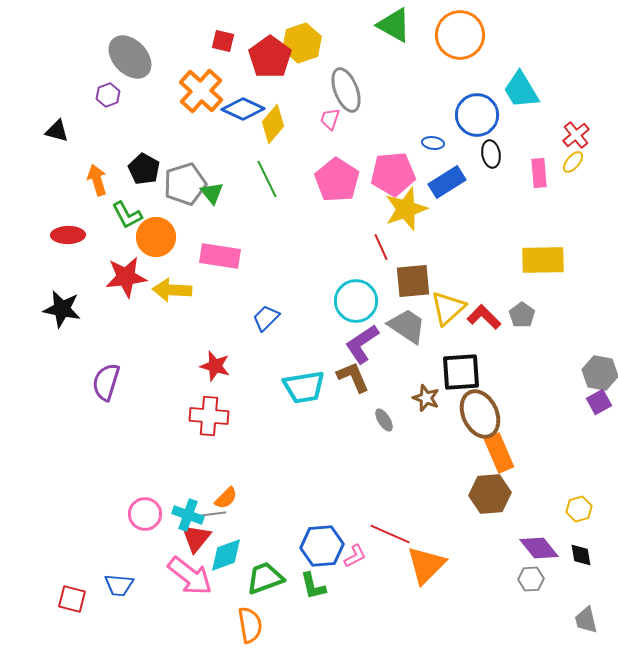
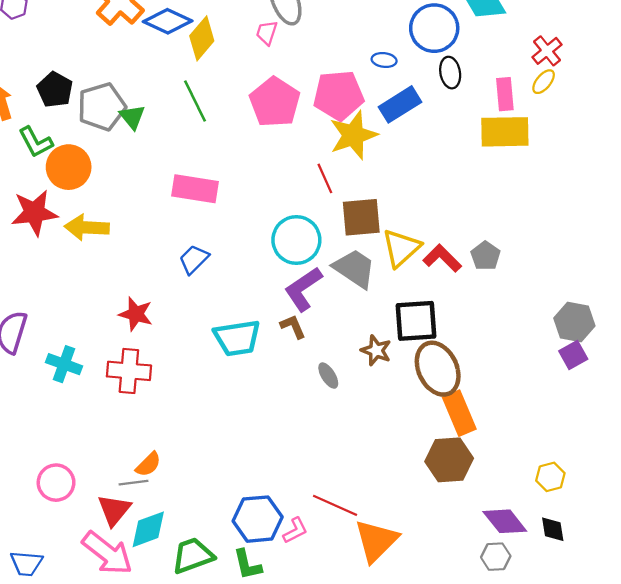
pink rectangle: (220, 256) -> (195, 189), moved
yellow rectangle: (543, 260) -> (505, 132), moved
brown L-shape: (353, 377) -> (293, 327), size x0.7
cyan cross: (188, 515) -> (64, 364), moved

